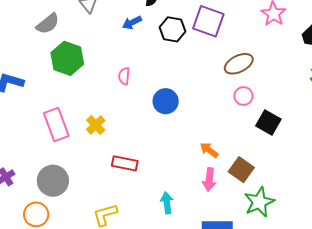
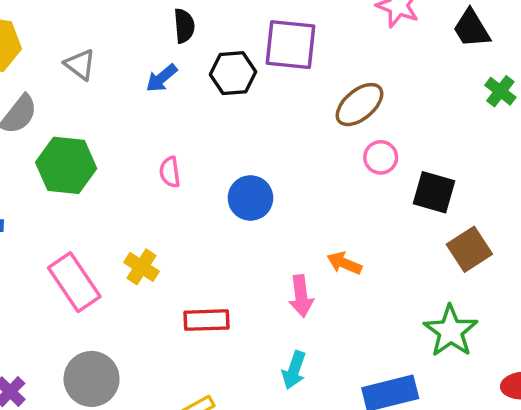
brown square: (241, 170) -> (469, 249), moved, turned 35
pink arrow: (209, 179) -> (301, 296), moved
cyan arrow: (167, 203) -> (294, 370), turned -140

